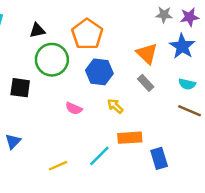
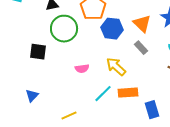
blue hexagon: (99, 72) -> (112, 29), moved
yellow arrow: (115, 106) -> (116, 67), size x1.5
pink semicircle: (74, 108) -> (82, 69), turned -32
cyan line: (99, 156) -> (103, 94), moved

